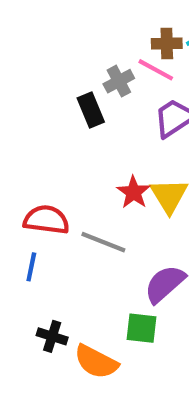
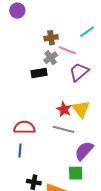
brown cross: (167, 43) -> (51, 38), moved
black rectangle: (91, 110) -> (39, 73), turned -70
gray line: (103, 242) -> (63, 129), moved

